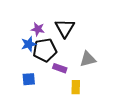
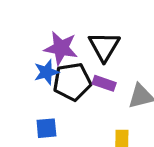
purple star: (38, 29) -> (61, 48), size x1.5
purple rectangle: (60, 68) -> (104, 83), moved

